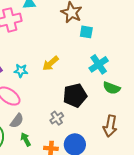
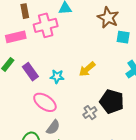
black pentagon: (75, 95) -> (112, 101), turned 30
gray cross: (57, 118) -> (90, 113), moved

